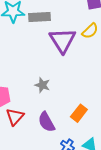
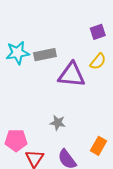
purple triangle: (63, 40) -> (72, 75), turned -44

